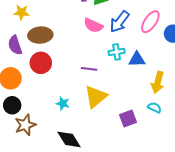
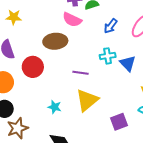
blue arrow: (120, 22) -> (111, 26), size x0.7
pink semicircle: (93, 25) -> (72, 20), moved
brown ellipse: (40, 35) -> (55, 41), moved
blue triangle: (137, 59) -> (128, 63), turned 48

